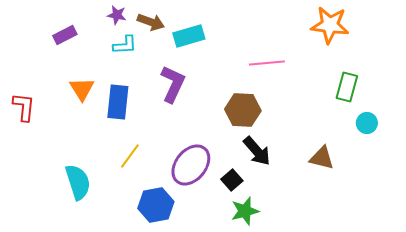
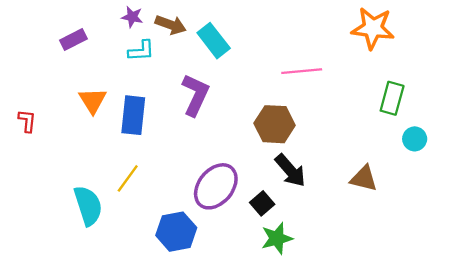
cyan rectangle: (189, 36) -> (214, 41), turned 68
red L-shape: (24, 107) -> (27, 121), size x0.7
yellow line: (130, 156) -> (128, 178), moved

